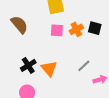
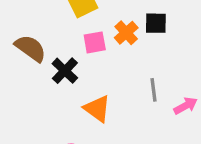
black cross: (28, 65) -> (65, 71), moved
gray line: (84, 66) -> (153, 90), turned -40

